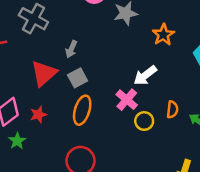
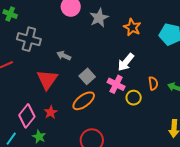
gray arrow: (71, 49) -> (64, 56), turned 104
gray square: (78, 78) -> (87, 76), moved
orange ellipse: (82, 110) -> (84, 101), turned 50

